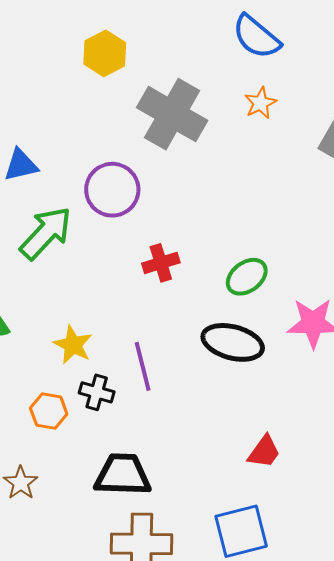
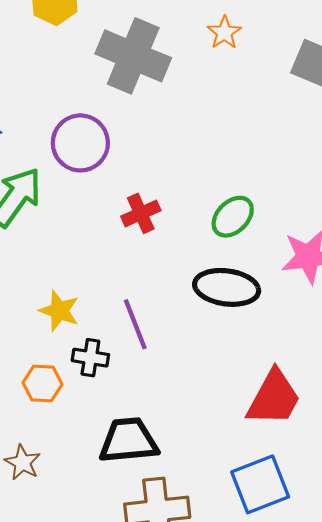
red trapezoid: (264, 452) -> (274, 398), size x1.6

